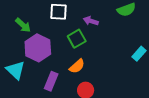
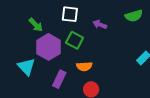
green square: (77, 39) -> (75, 40), moved, turned -36
orange semicircle: (77, 66) -> (84, 66), turned 35

